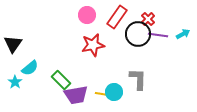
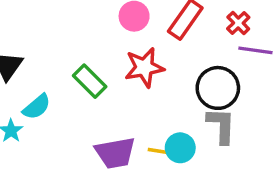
black circle: (138, 34) -> (218, 88), moved
green rectangle: (61, 80) -> (90, 81), moved

